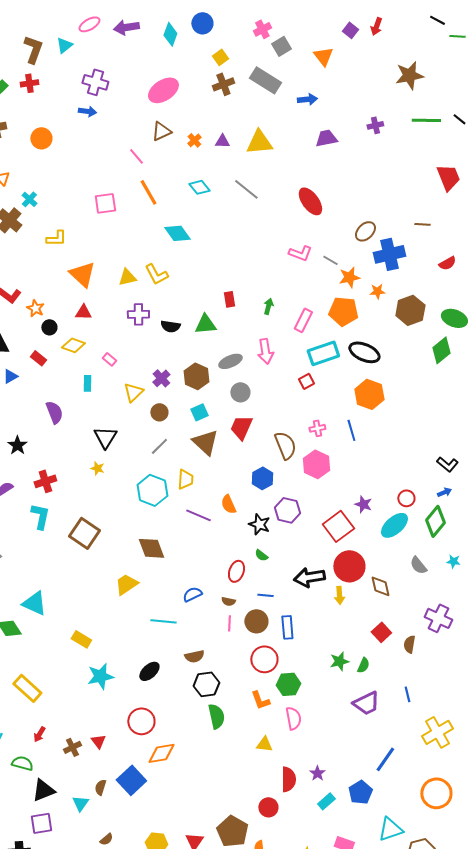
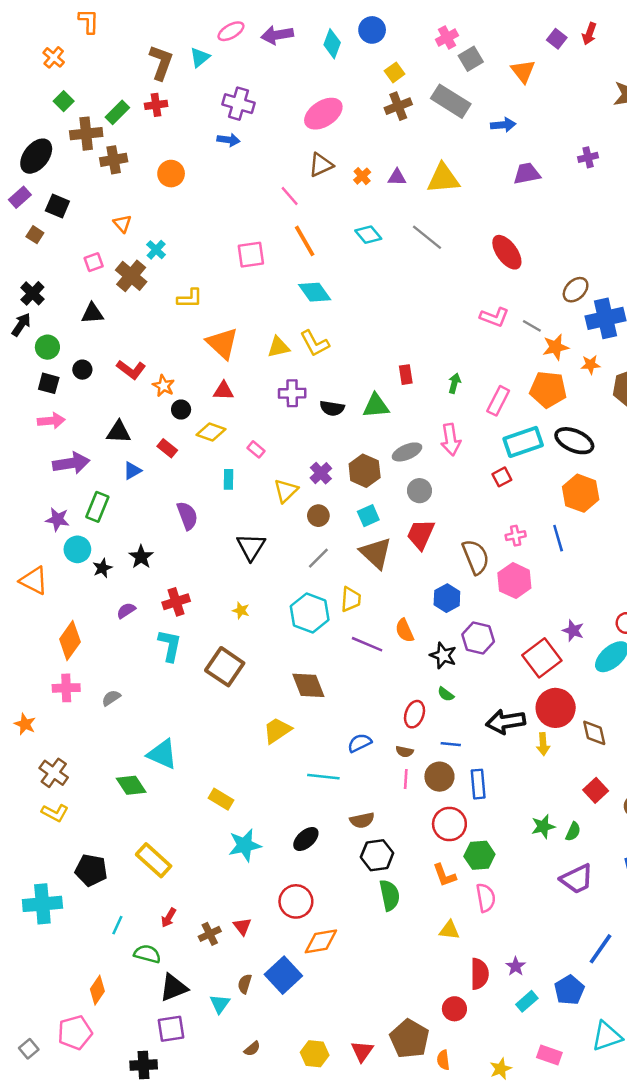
cyan diamond: (177, 233) -> (315, 292), moved
yellow star: (97, 468) -> (241, 611), moved

